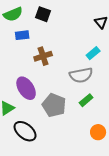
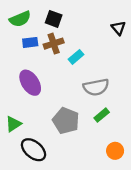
cyan rectangle: (93, 53) -> (76, 57), moved
brown cross: (43, 56) -> (54, 44), moved
purple ellipse: (26, 88) -> (30, 83), moved

